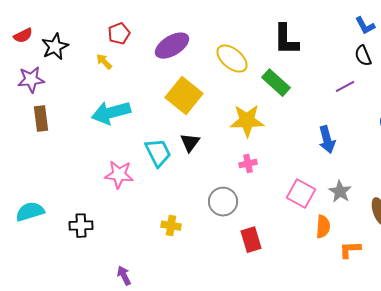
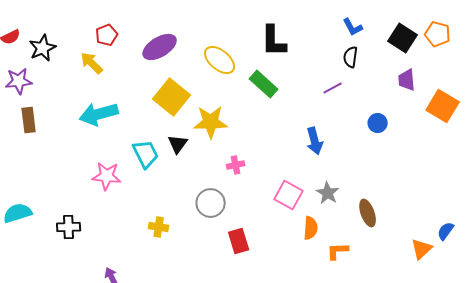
black semicircle: (363, 56) -> (351, 57), turned 30
yellow arrow: (104, 62) -> (92, 63), size x1.4
yellow star: (247, 121) -> (211, 122), moved

